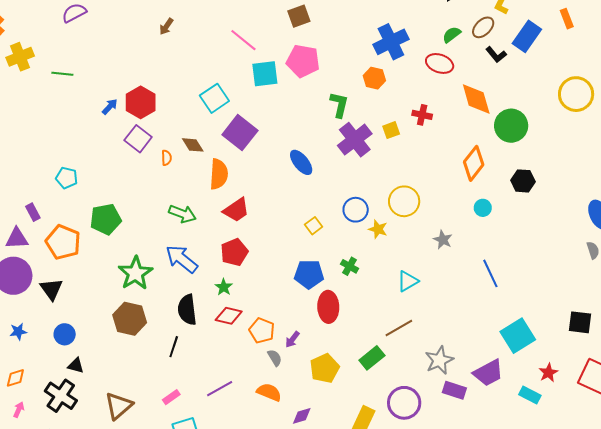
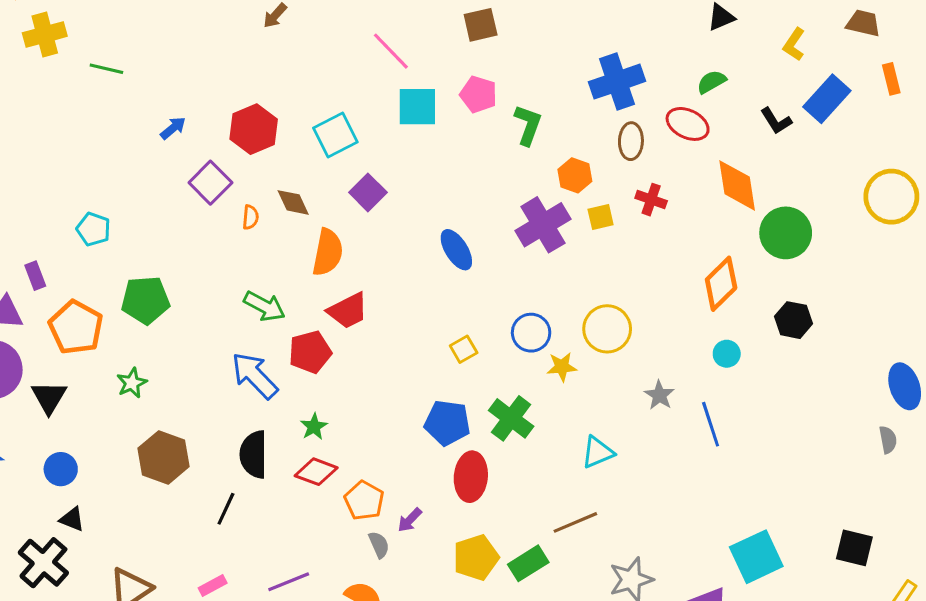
brown ellipse: (483, 27) -> (631, 141), moved, turned -50
pink pentagon: (303, 61) -> (478, 94), size x0.7
orange hexagon: (374, 78) -> (575, 175), moved
red hexagon: (141, 102) -> (254, 129), moved
green L-shape: (339, 105) -> (528, 125), moved
purple square: (240, 133) -> (368, 192), size x0.7
yellow star: (378, 229) -> (562, 367), turned -30
red pentagon: (234, 252) -> (310, 352), moved
green cross: (350, 266) -> (511, 418), size x1.6
green star: (135, 273) -> (132, 383), moved, size x0.6
blue line: (490, 273) -> (711, 424), moved
yellow pentagon: (325, 368) -> (476, 557), moved

